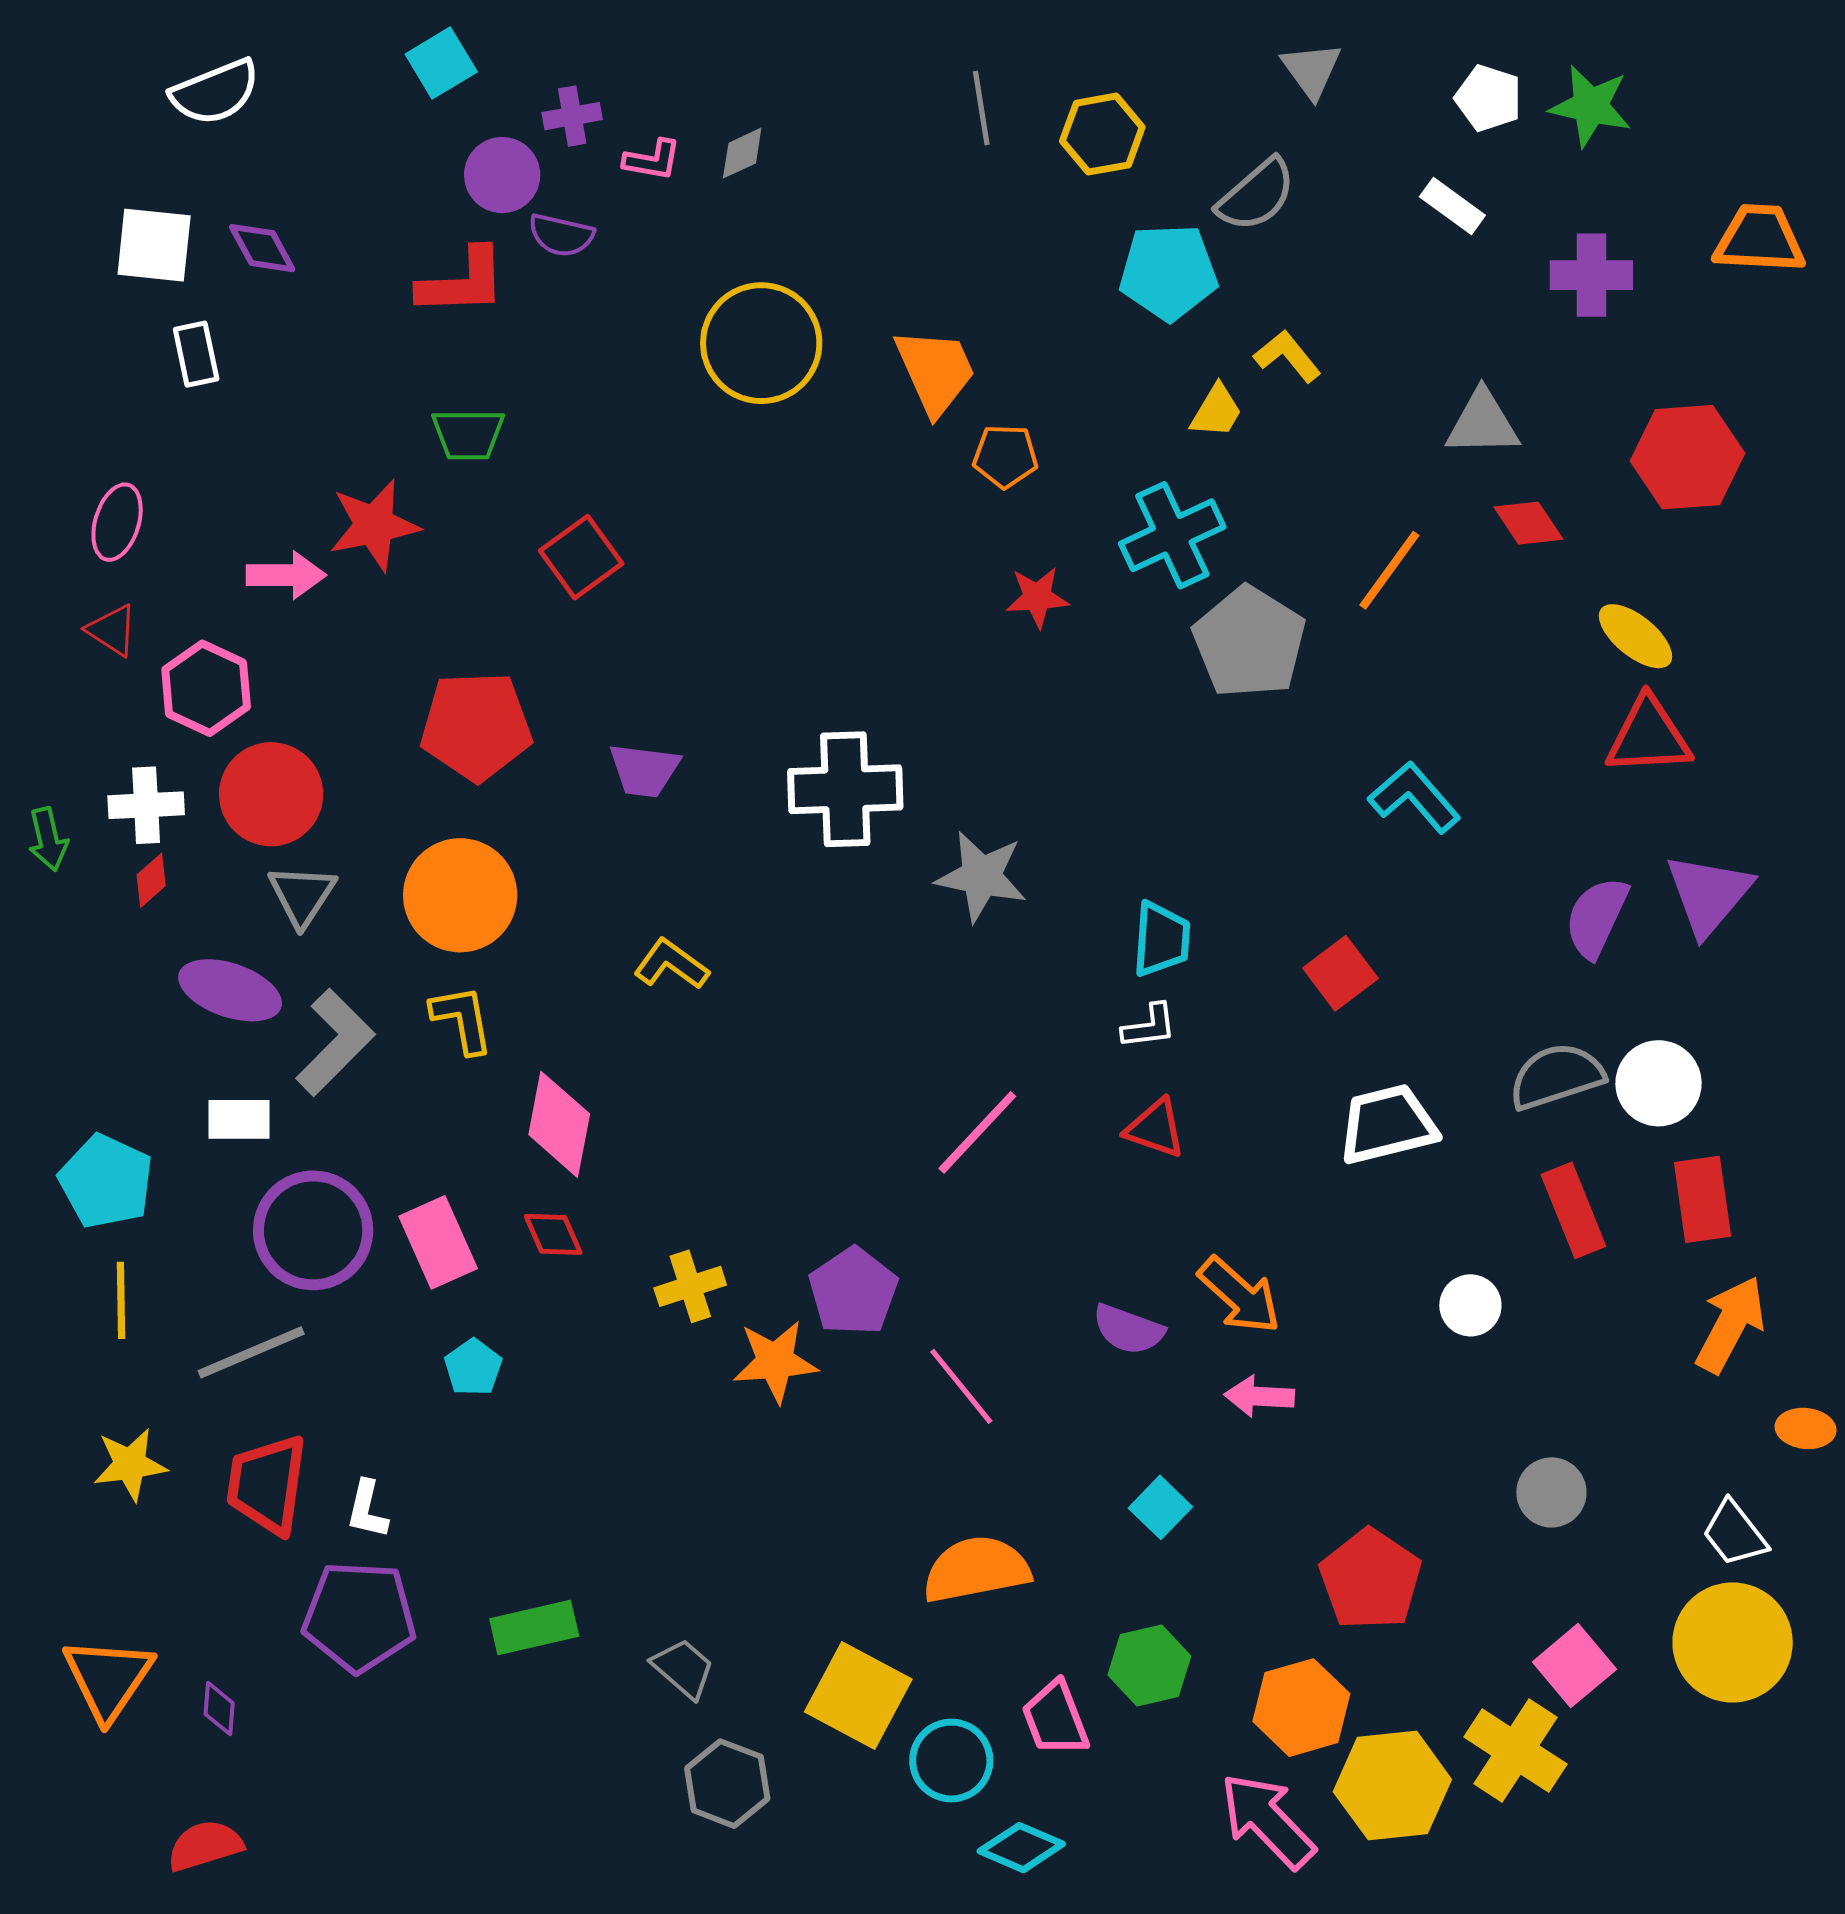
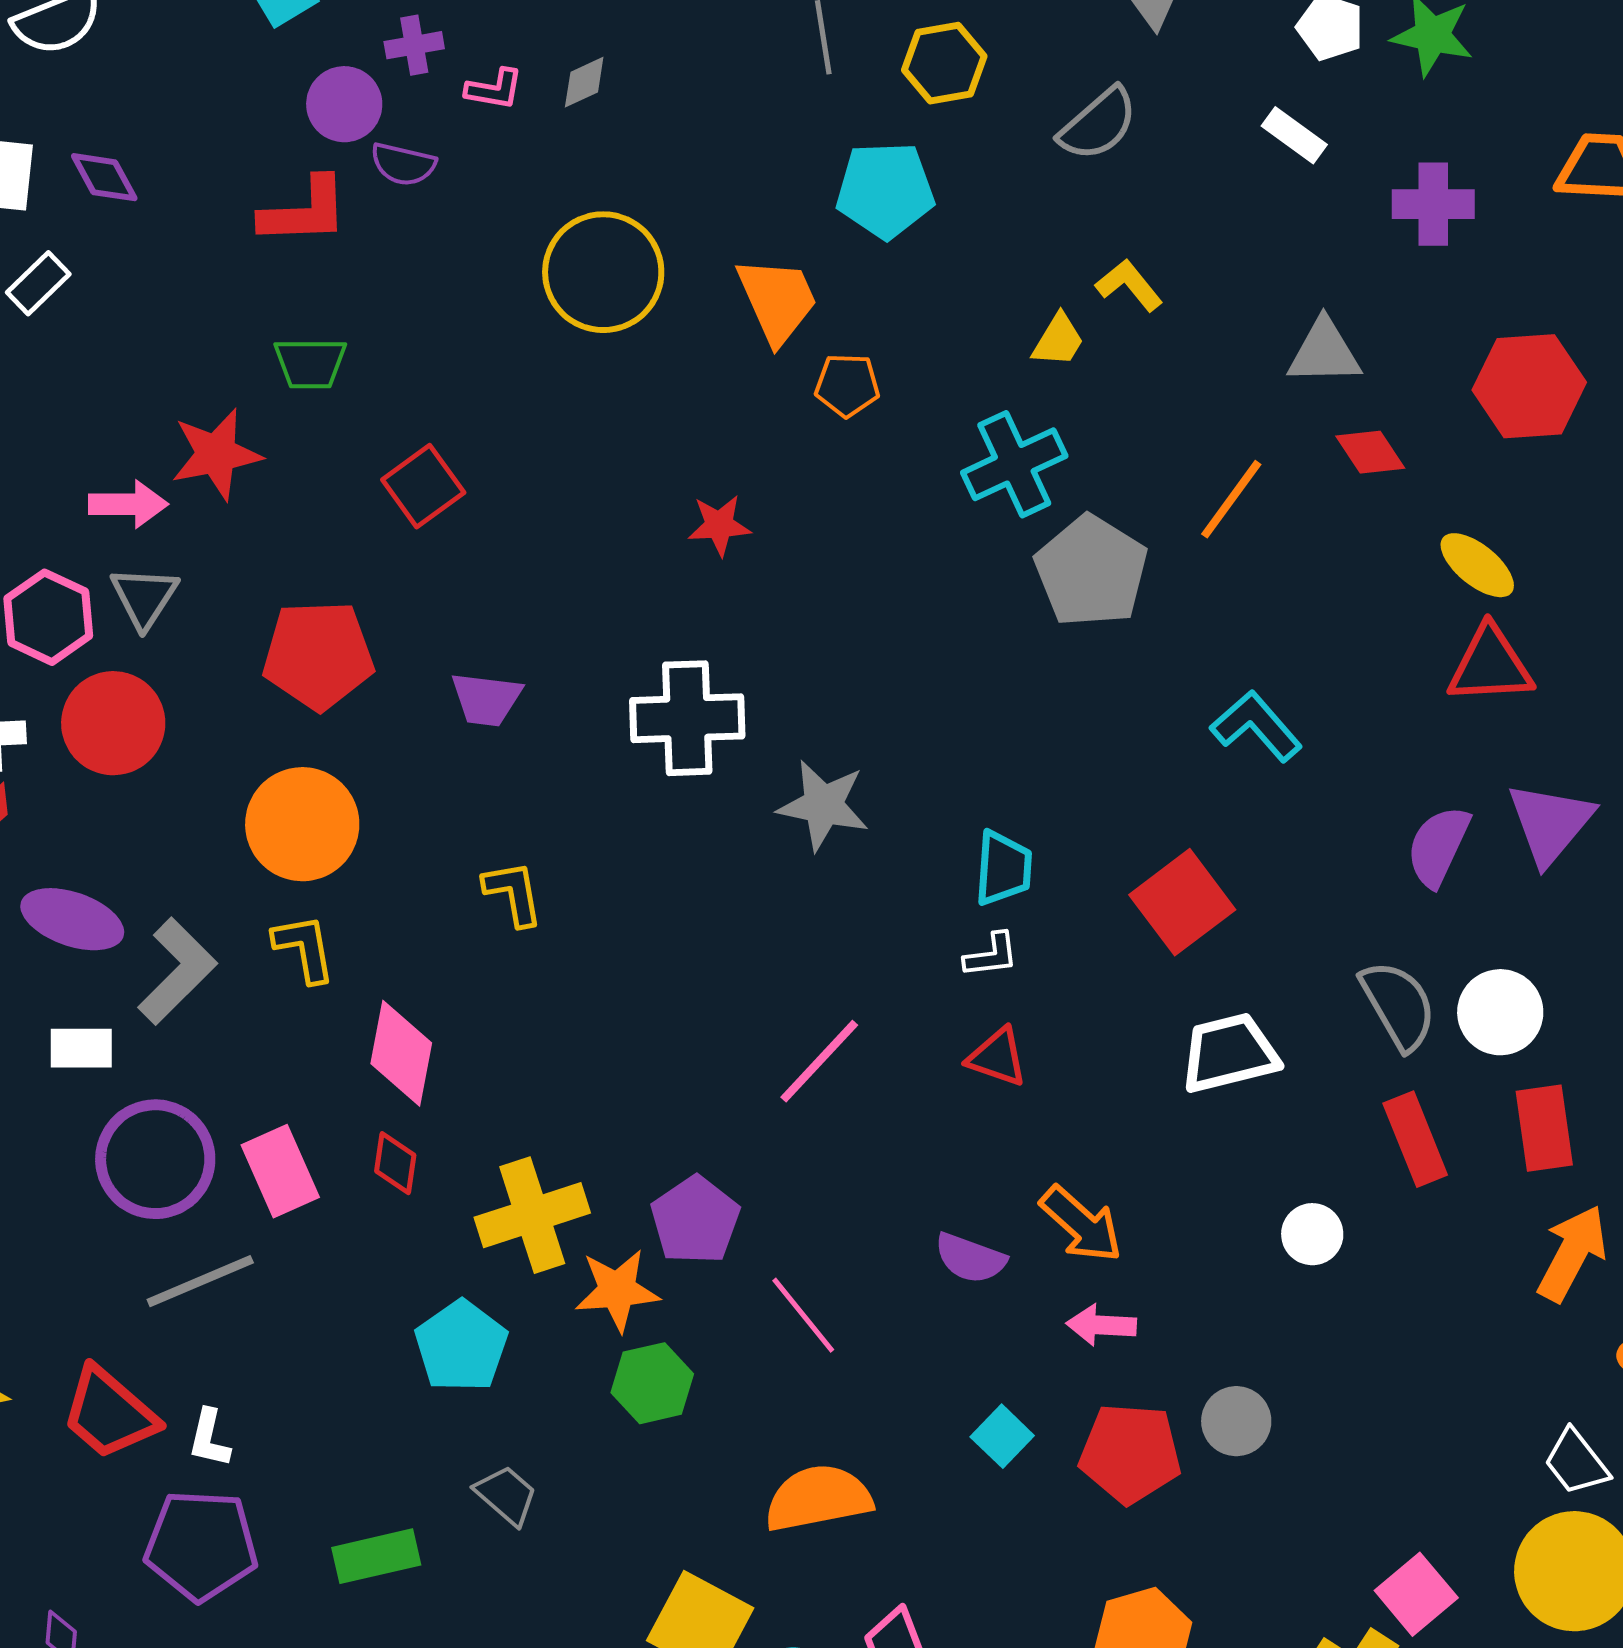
cyan pentagon: (1168, 272) -> (885, 190), moved
white rectangle: (196, 354) -> (38, 283), turned 58
red star: (1037, 597) -> (719, 525), moved
gray triangle: (302, 895) -> (144, 597), moved
yellow L-shape: (671, 964) -> (513, 893), turned 44
red square: (1340, 973) -> (1182, 902), size x1.4
gray semicircle: (1556, 1076) -> (1398, 1005), turned 78
red diamond: (553, 1234) -> (395, 1163), turned 32
yellow cross: (690, 1286) -> (532, 1215), size x1.6
gray line: (251, 1352) -> (200, 1281), moved
cyan pentagon: (473, 1367) -> (461, 1346), moved, size x1.6
red trapezoid: (267, 1484) -> (109, 1413), turned -57
gray circle: (1551, 1492) -> (1236, 1421), moved
red pentagon: (1370, 1579) -> (1130, 1453), moved, turned -30
green hexagon: (1149, 1666) -> (652, 1383), moved
gray trapezoid: (683, 1669) -> (506, 1495), moved

